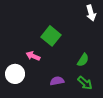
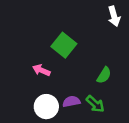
white circle: (15, 74) -> (46, 107), moved
green arrow: (85, 83) -> (95, 104), moved

